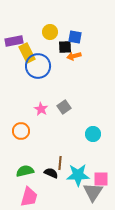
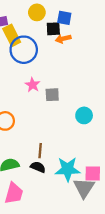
gray square: (64, 107) -> (52, 95), turned 32
pink star: (41, 109) -> (32, 85), moved
cyan circle: (93, 134) -> (84, 115), moved
brown line: (60, 163) -> (40, 151), moved

